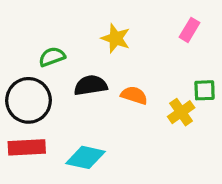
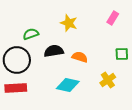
yellow cross: (181, 112) -> (108, 80), moved
cyan diamond: (86, 157) -> (68, 85), moved

